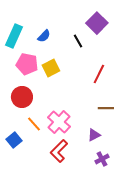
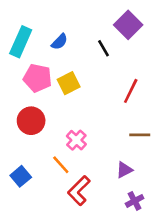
pink cross: (59, 122) -> (76, 140), moved, size x0.7
orange line: (34, 124) -> (61, 165), moved

